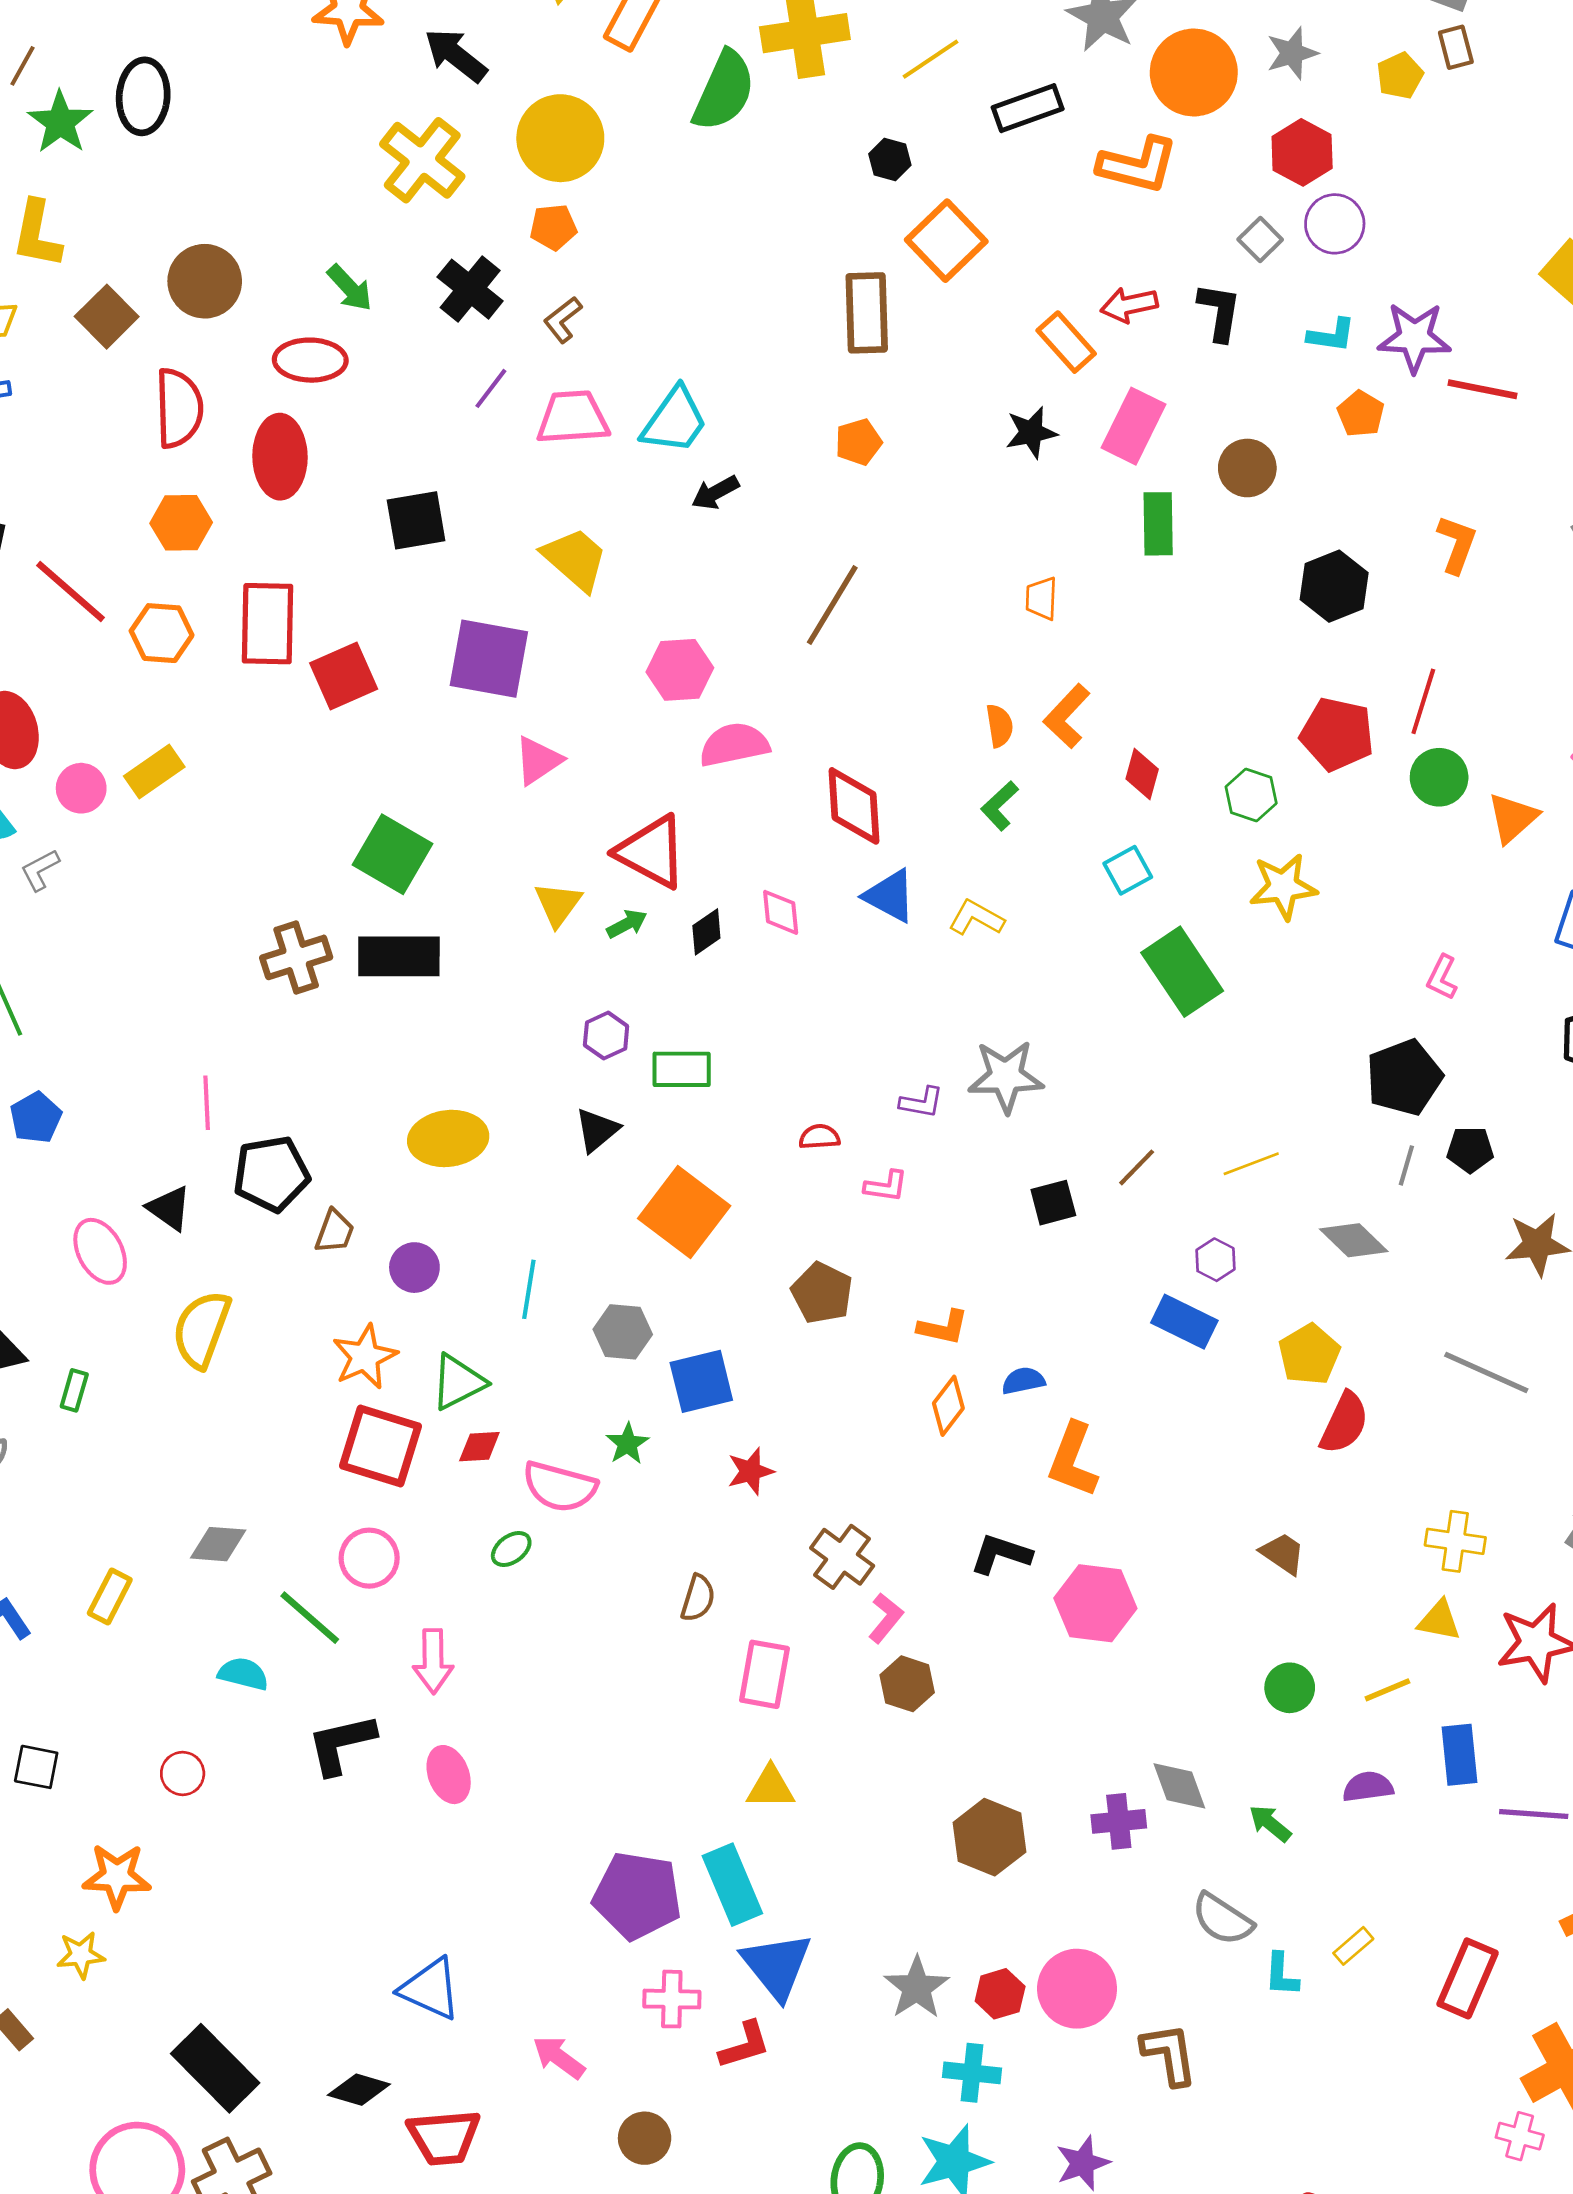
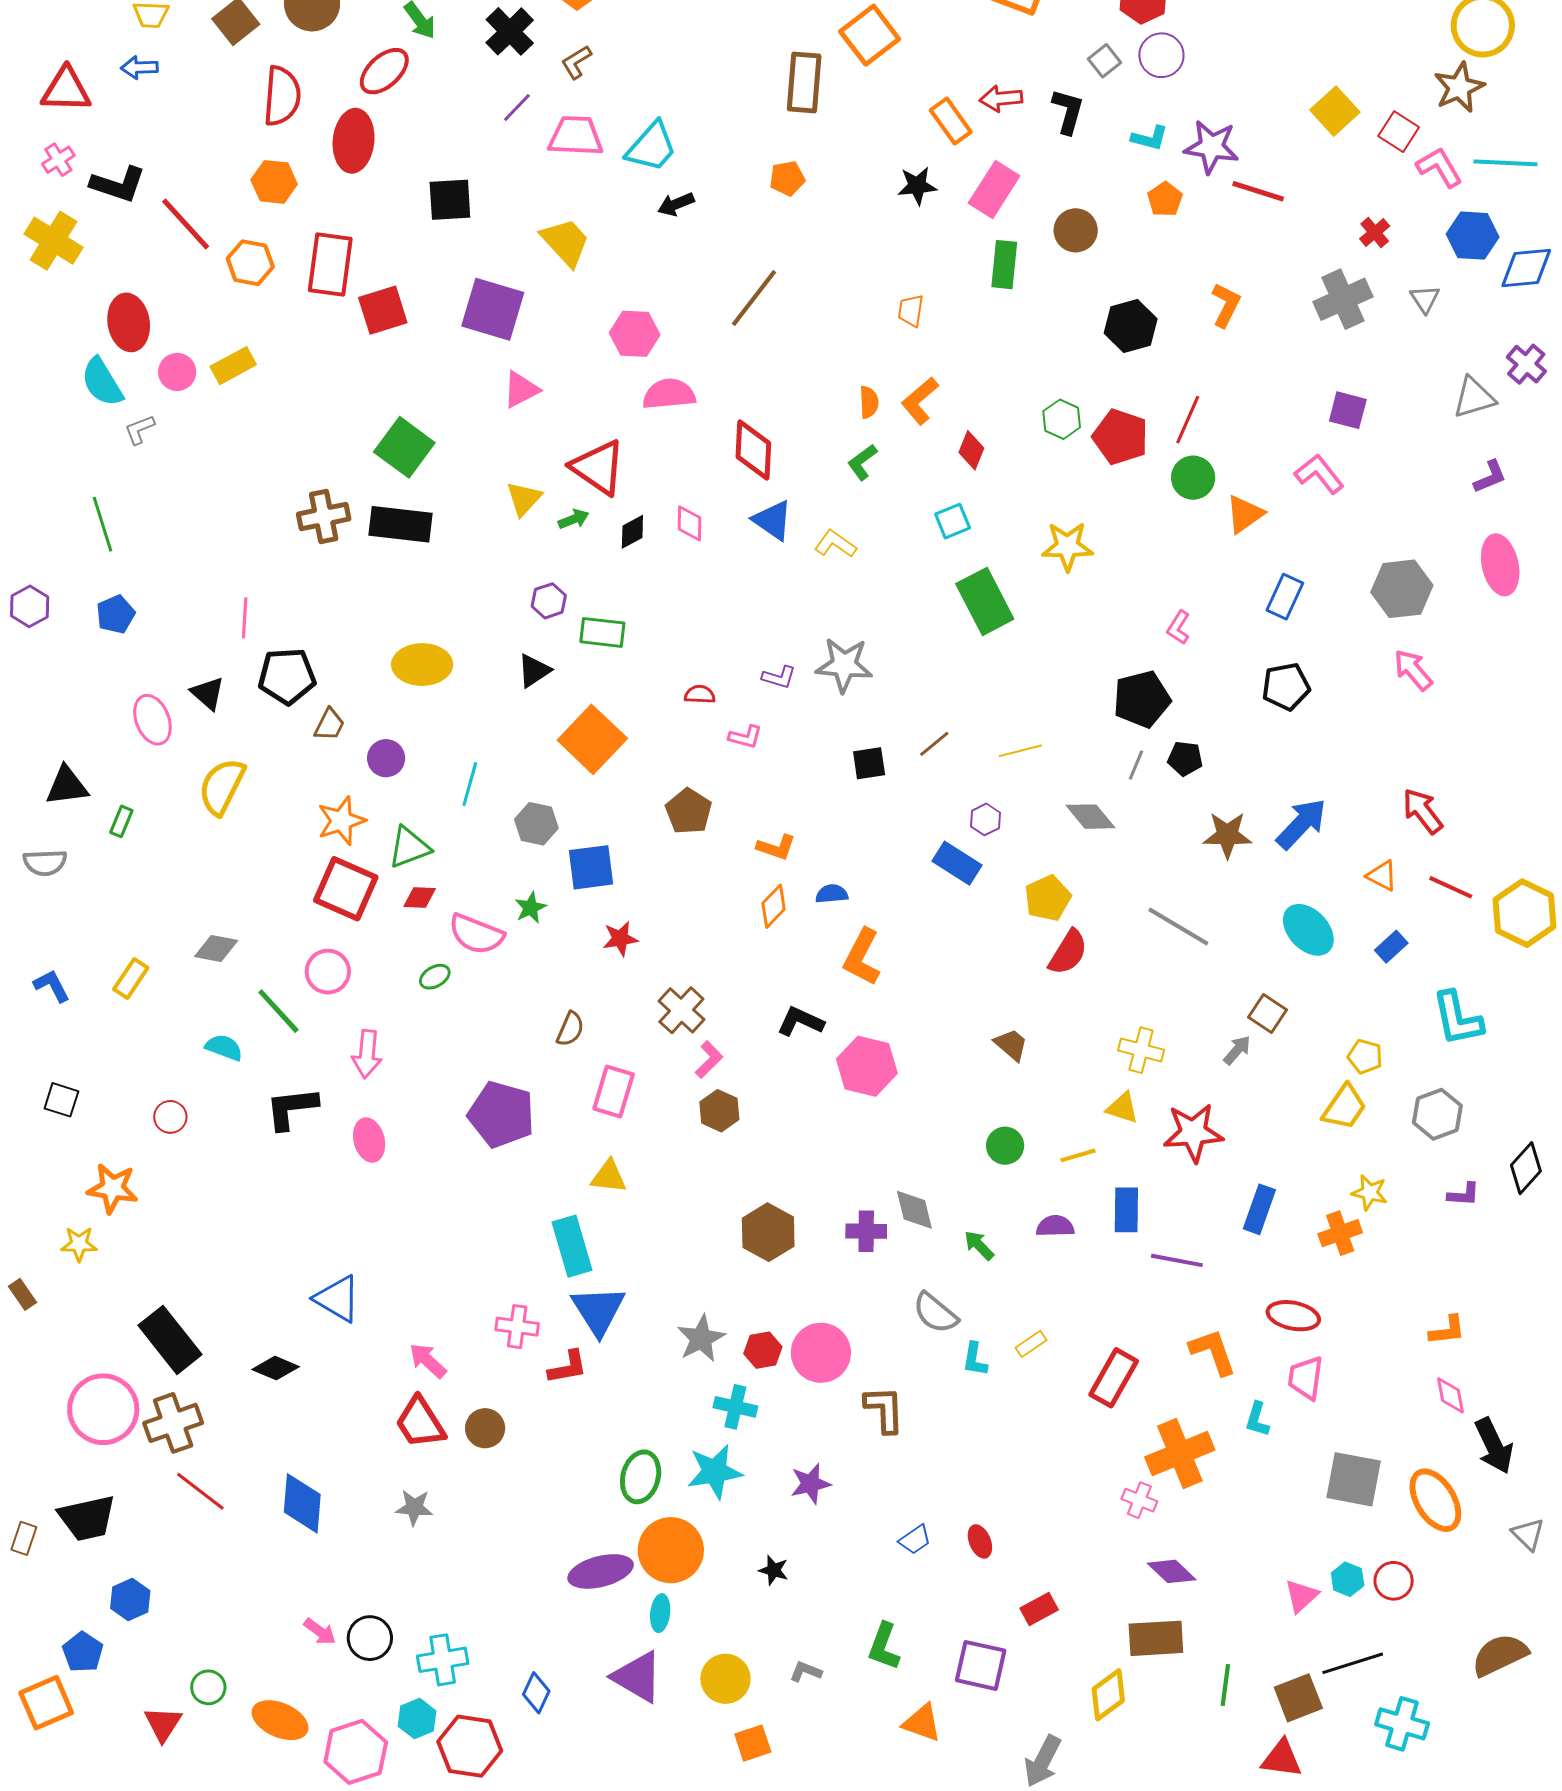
red ellipse: (310, 360) -> (384, 71), turned -50
green hexagon: (1251, 795) -> (1062, 419), moved
purple pentagon: (637, 1896) -> (501, 1114), moved
red trapezoid: (444, 2137) -> (420, 1423), moved, turned 56

